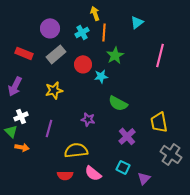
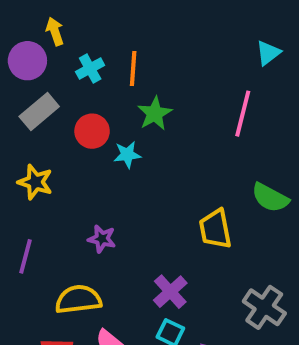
yellow arrow: (95, 13) -> (55, 31), moved
cyan triangle: (137, 22) -> (268, 53), moved
yellow star: (54, 90) -> (35, 182), turned 30
green semicircle: (118, 103) -> (270, 198), moved
yellow trapezoid: (159, 122) -> (215, 229), moved
purple cross: (127, 136) -> (170, 292), moved

